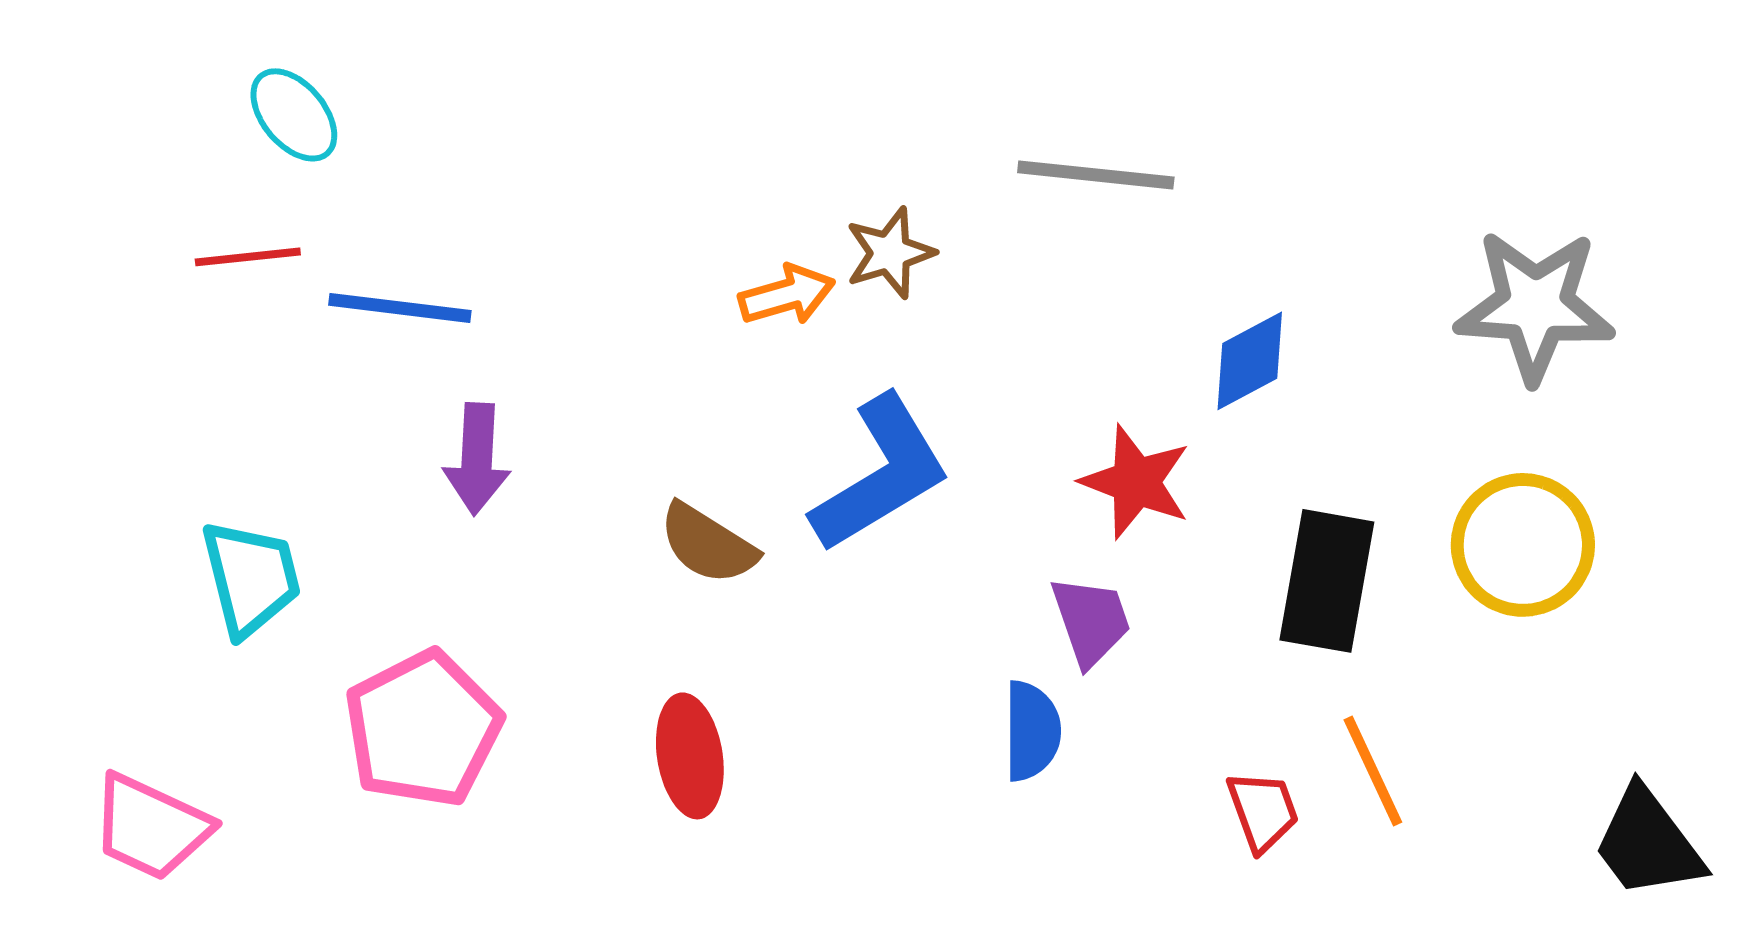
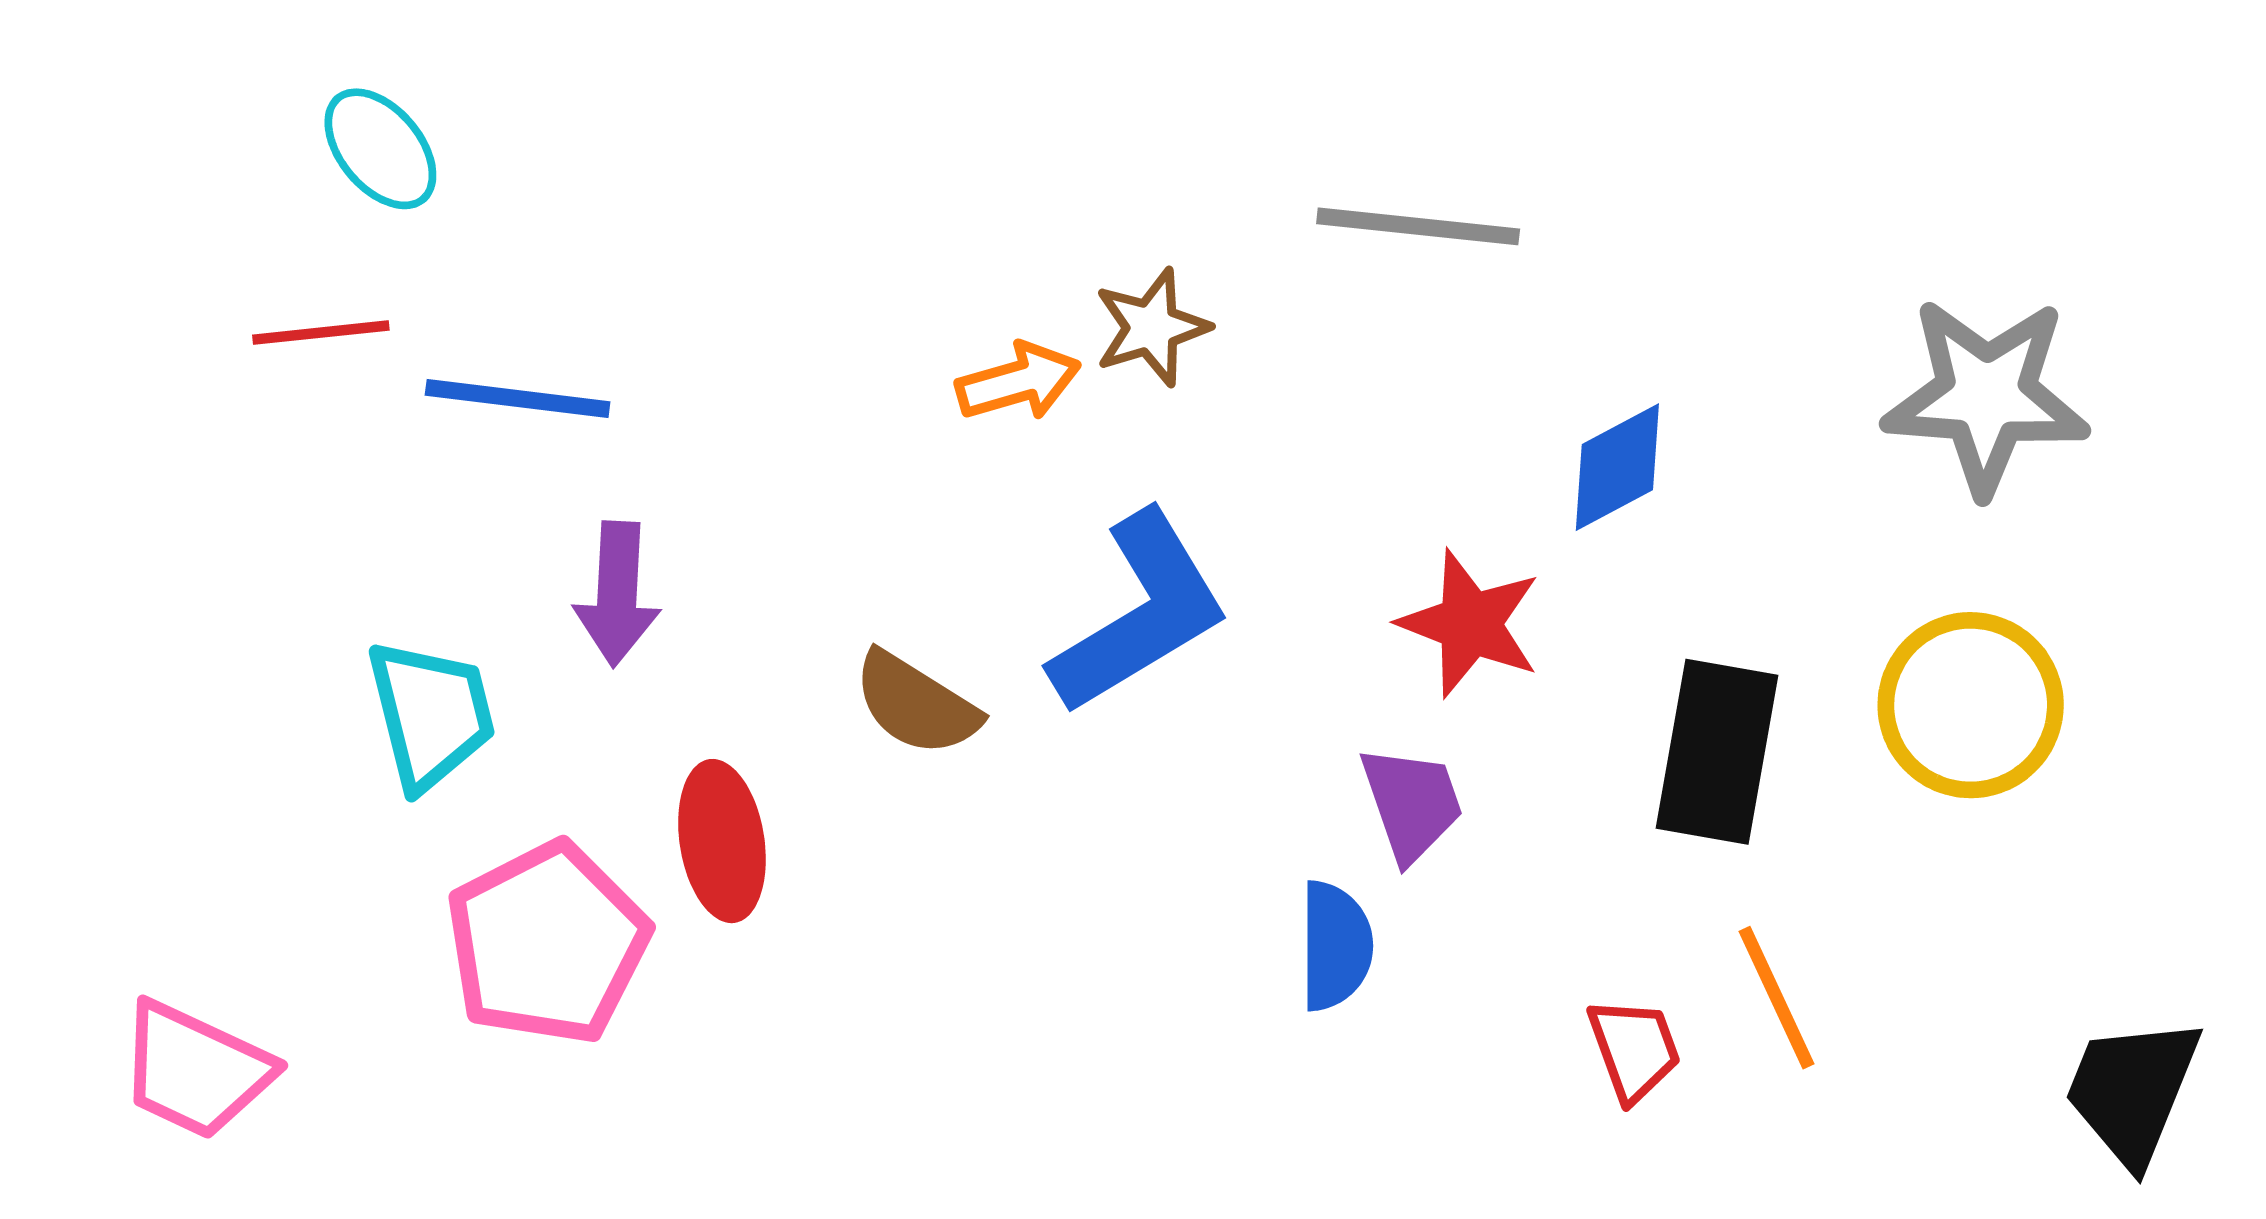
cyan trapezoid: (251, 578) -> (431, 714), moved
red ellipse: (690, 756) -> (722, 841), moved
black trapezoid: (1648, 843) -> (2132, 1091), turned 59

